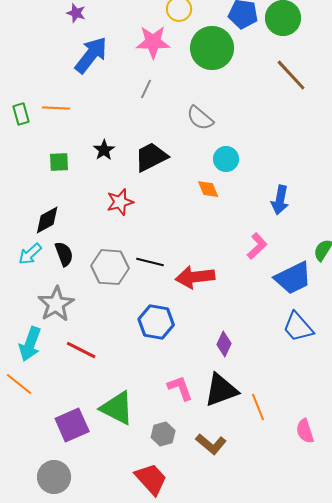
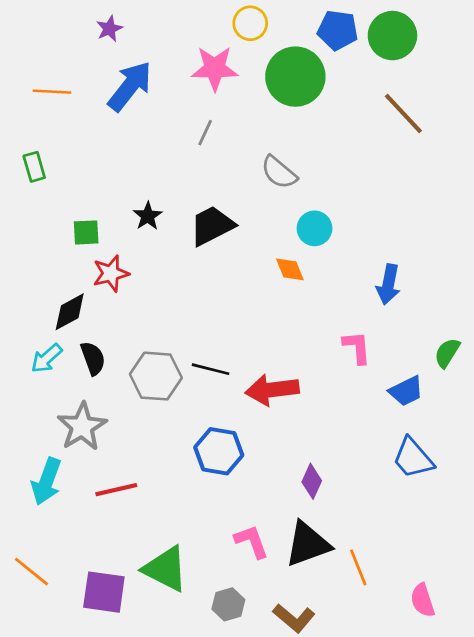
purple star: (76, 13) -> (109, 29), turned 30
orange line: (56, 108) -> (52, 92), moved
red star: (120, 202) -> (111, 273), moved
pink L-shape: (257, 246) -> (357, 347), turned -52
blue trapezoid: (293, 278) -> (406, 391), size x0.7
red line: (81, 350) -> (116, 490), turned -40
orange line: (19, 384) -> (31, 572), moved
purple square: (72, 425) -> (104, 592), turned 32

